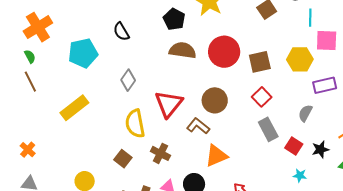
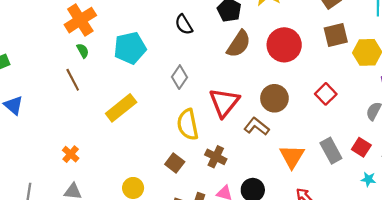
black semicircle: (121, 32) -> (184, 24), moved
brown semicircle: (183, 50) -> (239, 44), turned 116
green semicircle: (30, 56) -> (83, 51), moved
brown square: (260, 62) -> (336, 35), moved
gray rectangle: (268, 129) -> (331, 151), moved
orange triangle: (216, 156) -> (292, 156), moved, turned -35

